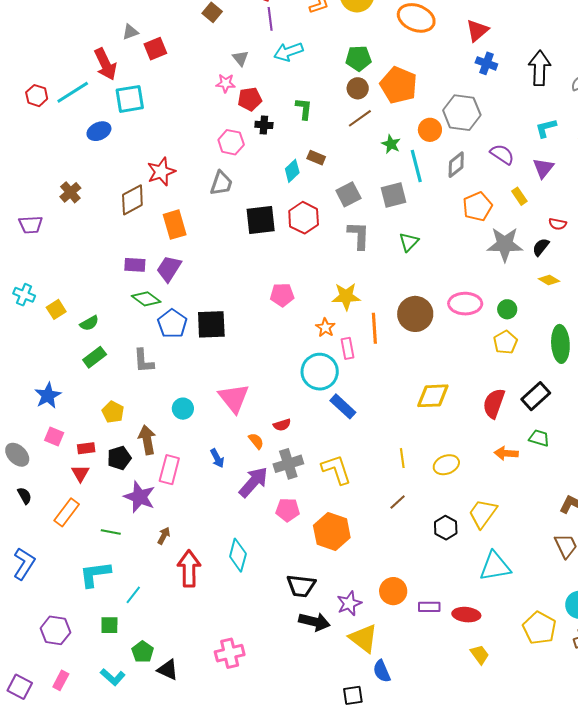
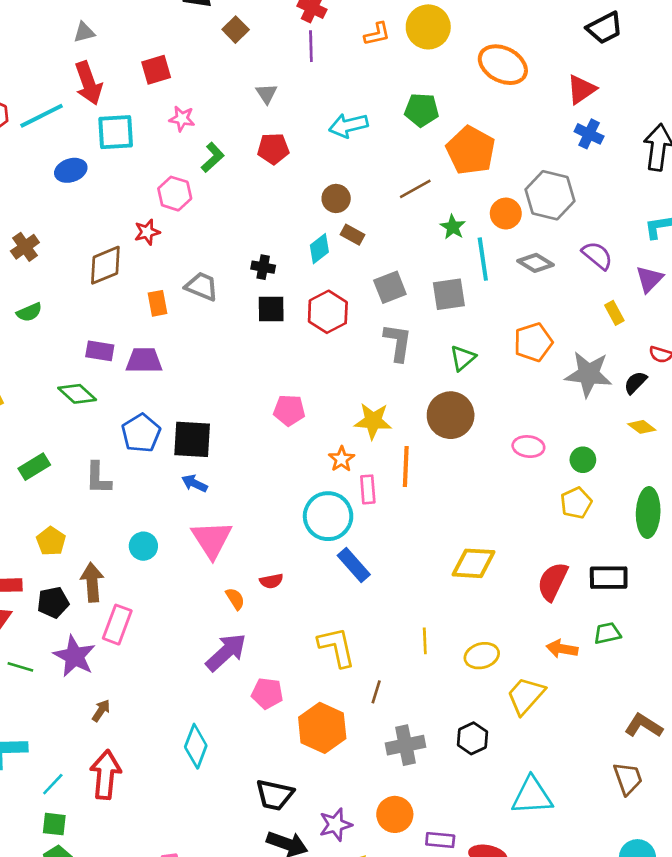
gray triangle: (130, 32) -> (84, 32), moved
cyan arrow: (288, 52) -> (348, 125), moved
pink star: (226, 83) -> (182, 119), moved
brown circle: (358, 88) -> (336, 198), moved
green L-shape: (304, 109) -> (213, 157), moved, turned 35
black cross: (264, 125) -> (263, 267), moved
pink hexagon: (231, 142) -> (175, 194), moved
gray diamond: (456, 165) -> (536, 263), turned 64
red star: (161, 172) -> (147, 232), size x0.7
gray trapezoid: (221, 183) -> (202, 286), moved, turned -92
orange pentagon: (477, 206) -> (533, 342), moved
black square: (261, 220) -> (271, 309), size x0.7
orange rectangle: (175, 225) -> (157, 303), size x0.7
purple trapezoid: (169, 269) -> (144, 360), turned 52
green diamond: (146, 299) -> (77, 394), moved
pink ellipse: (465, 304) -> (528, 447), size x0.7
brown circle: (415, 314) -> (451, 415), moved
green semicircle: (89, 323) -> (29, 312), moved
black rectangle: (536, 396) -> (609, 578), turned 36
green trapezoid: (539, 438) -> (607, 633), turned -35
blue arrow: (217, 458) -> (195, 483), moved, turned 138
gray cross: (288, 464) -> (405, 745), moved
brown line: (398, 502) -> (376, 692), moved, turned -36
yellow trapezoid: (483, 513) -> (526, 696), moved
green line: (111, 532) -> (20, 667), moved
red arrow: (189, 569) -> (105, 775), moved
green square: (109, 625) -> (54, 824), moved

